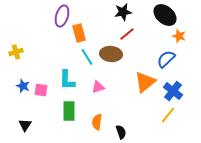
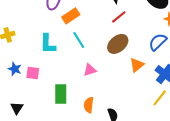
orange rectangle: (79, 33) -> (71, 16), turned 72
brown ellipse: (111, 54) -> (118, 44), moved, turned -45
cyan L-shape: (67, 80) -> (48, 44), moved
orange triangle: (145, 82) -> (137, 65), size x0.7

